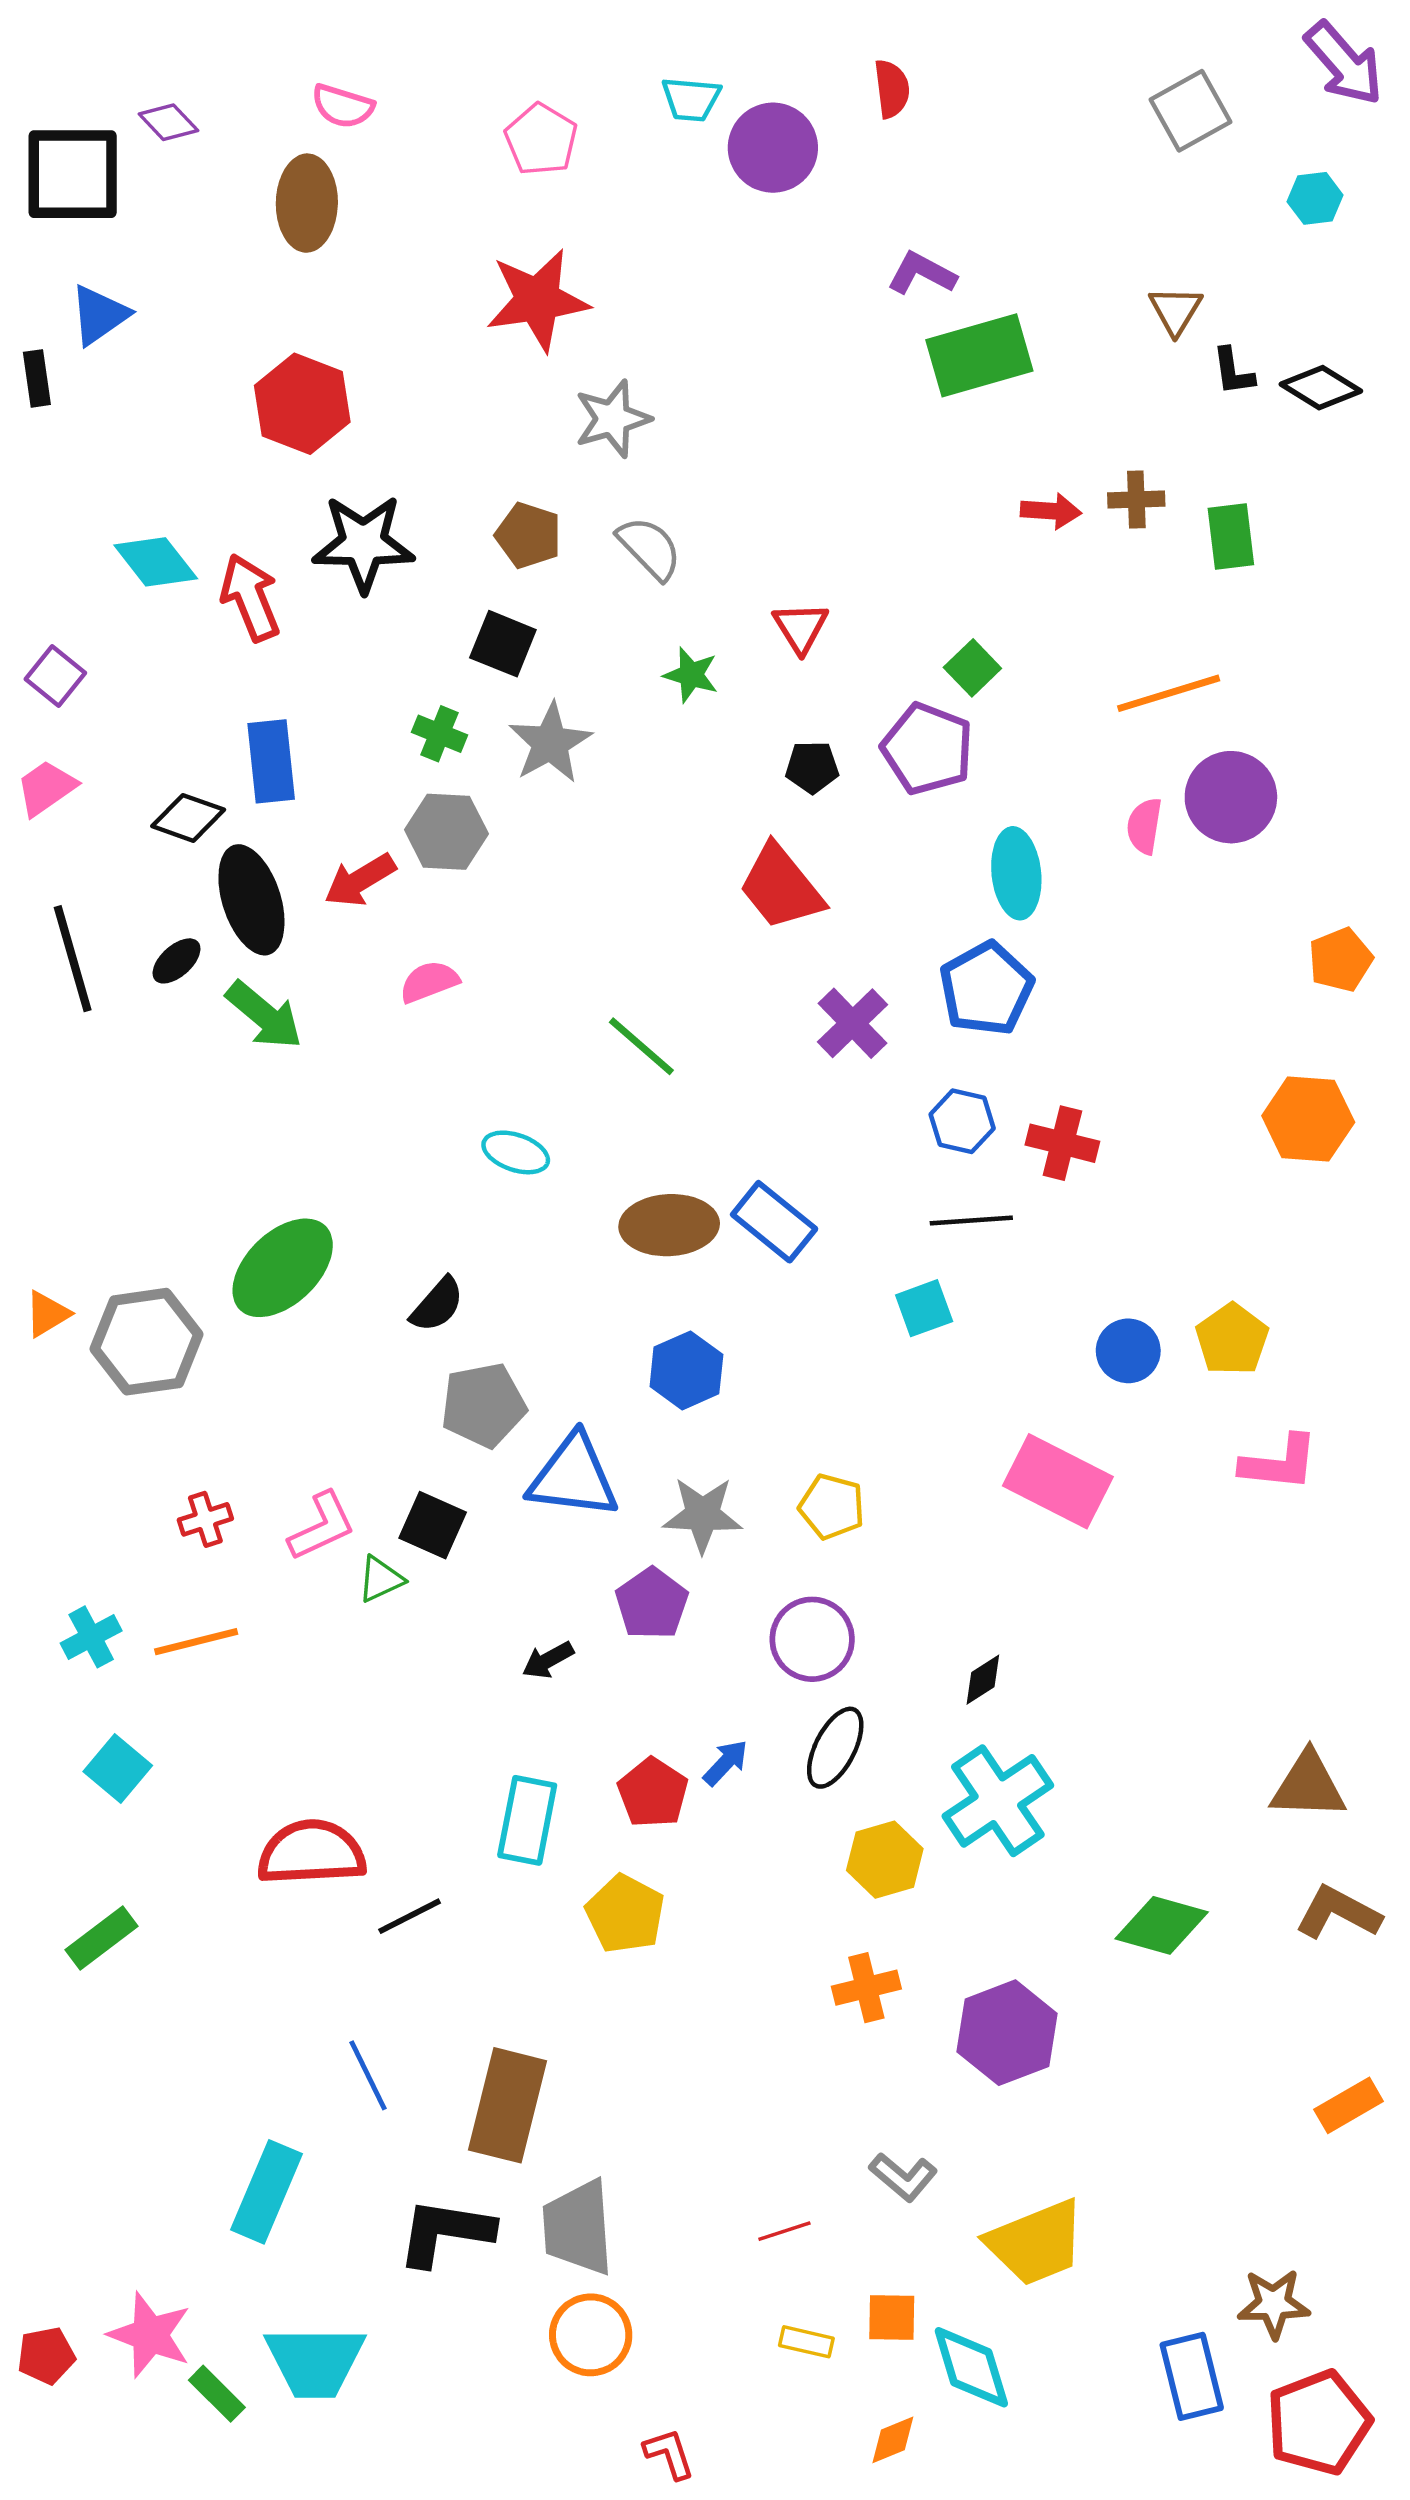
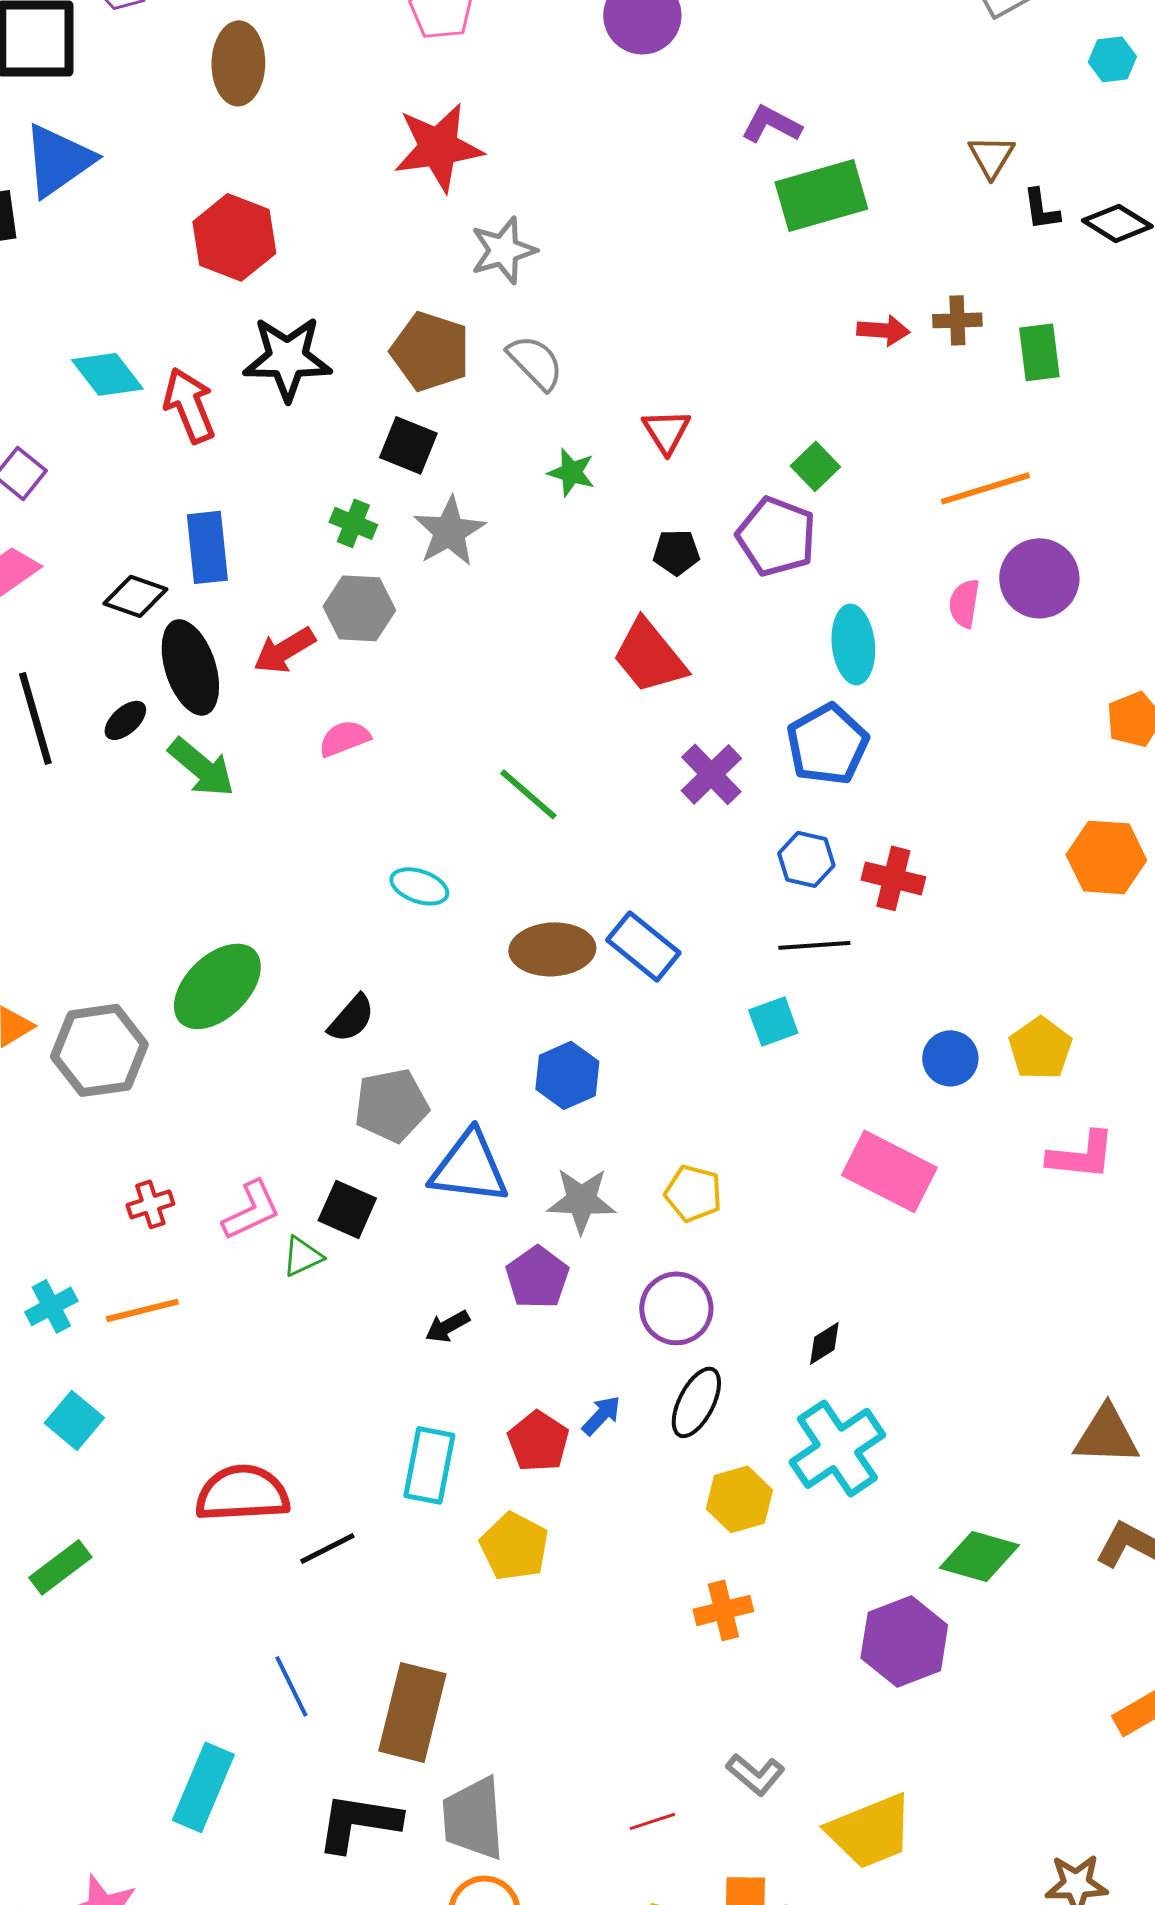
blue triangle: (99, 315) -> (58, 160), size x1.4
brown pentagon: (528, 535) -> (430, 351), size x1.4
purple hexagon: (1007, 2033) -> (904, 1641), moved

